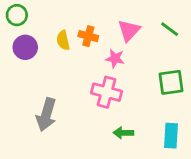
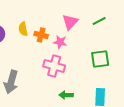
green line: (170, 29) -> (99, 21), turned -64
orange cross: (88, 36) -> (41, 35), moved

